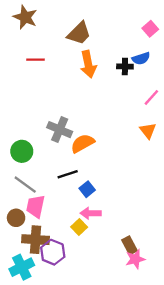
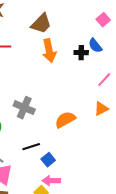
blue semicircle: (141, 58) -> (95, 46), turned 70
orange triangle: (148, 131) -> (101, 109), turned 42
orange semicircle: (83, 143) -> (65, 120), moved

